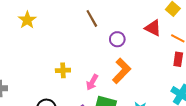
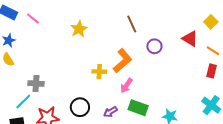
yellow star: (27, 20) -> (79, 29), moved
orange L-shape: (122, 71) -> (123, 61), moved

